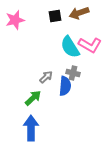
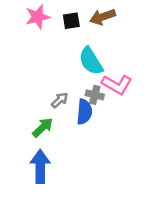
pink star: (15, 20) -> (38, 17), moved
pink L-shape: (90, 45) -> (117, 84), moved

